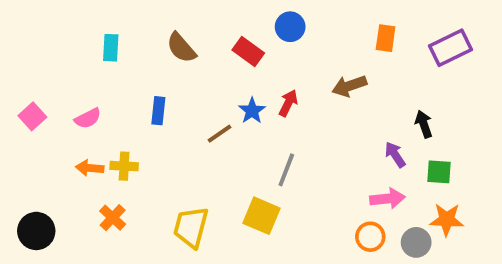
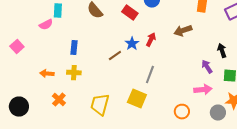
blue rectangle: (158, 111) -> (74, 48), moved
pink semicircle: (88, 118) -> (46, 25), moved
yellow cross: (124, 166) -> (74, 73), moved
orange circle: (370, 237) -> (182, 112), moved

